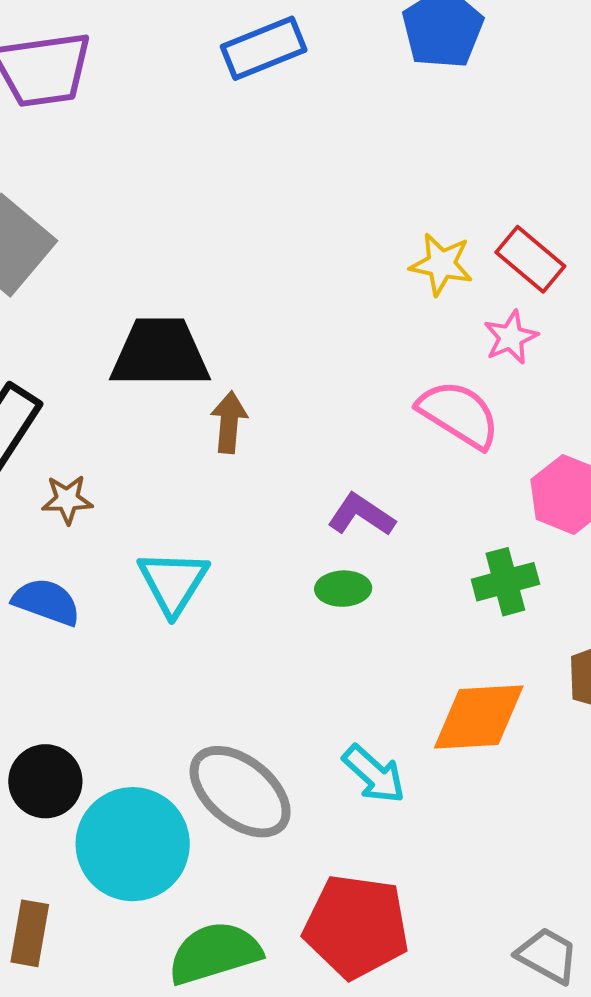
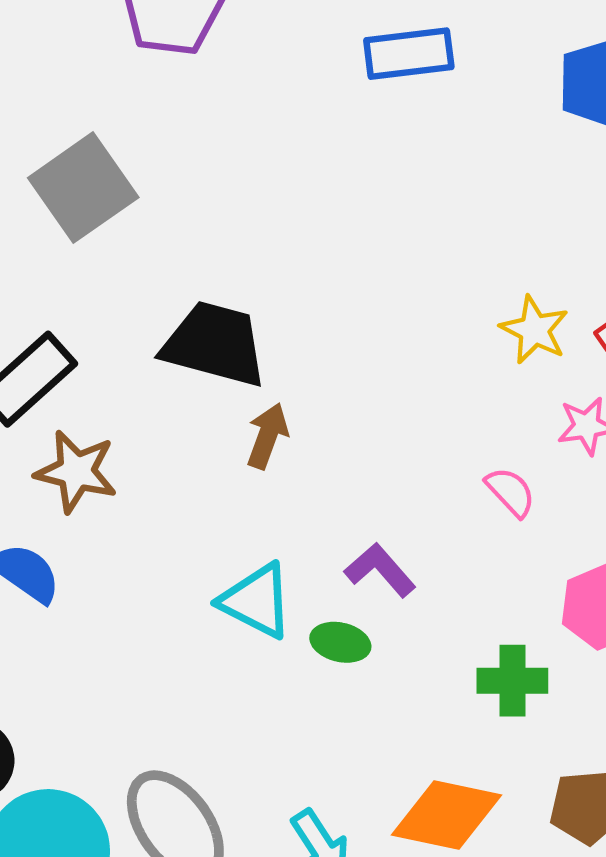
pink semicircle: (459, 414) -> (511, 492), size x0.6
brown star: (67, 500) -> (76, 471), size x1.5
cyan triangle: (173, 582) -> (256, 601), moved, turned -50

